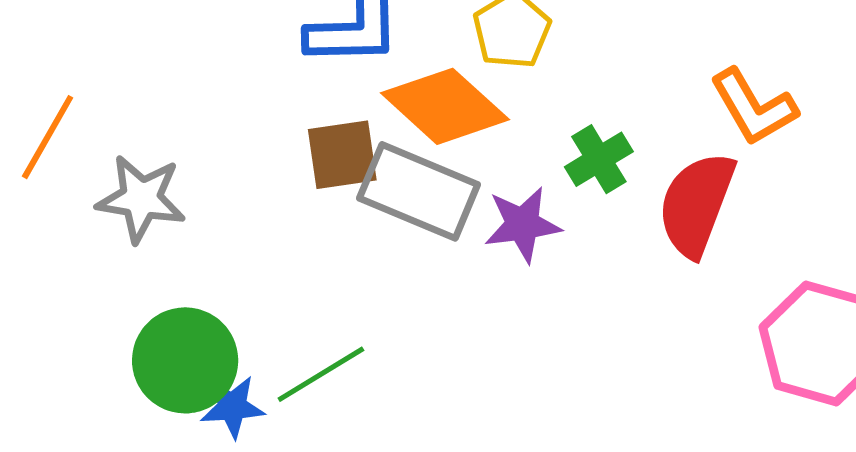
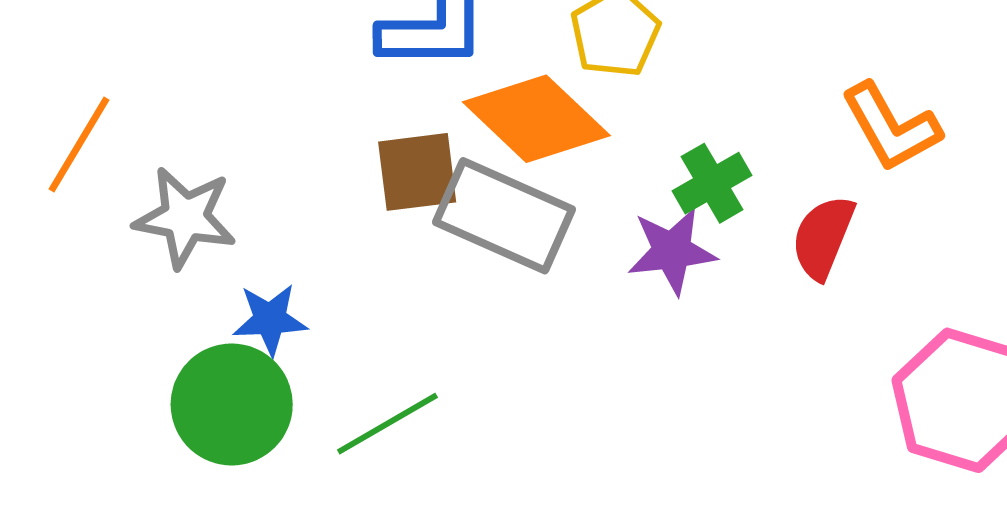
red semicircle: (696, 204) -> (823, 237), size x0.7
purple star: (523, 224) -> (672, 251), moved
blue star: (232, 407) -> (270, 319), moved

